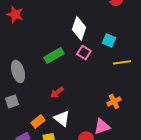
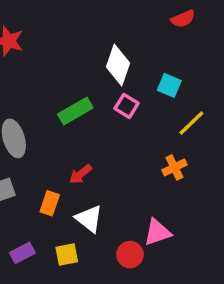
yellow line: (122, 62) -> (191, 123), turned -36
orange cross: (114, 101) -> (174, 167), moved
orange rectangle: (38, 121) -> (50, 203), moved, turned -32

